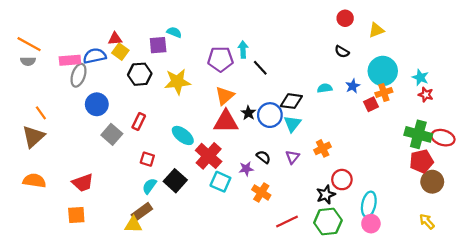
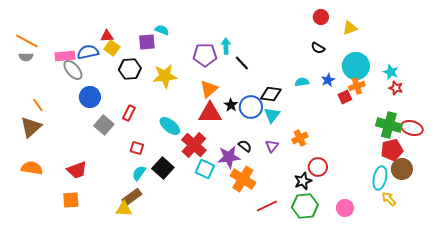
gray ellipse: (78, 75) -> (73, 70), turned -60
purple star: (246, 169) -> (229, 157), size x1.6
orange cross: (261, 192) -> (243, 179), size x1.4
cyan ellipse: (369, 204) -> (380, 178), moved
yellow arrow: (427, 221) -> (389, 199), moved

